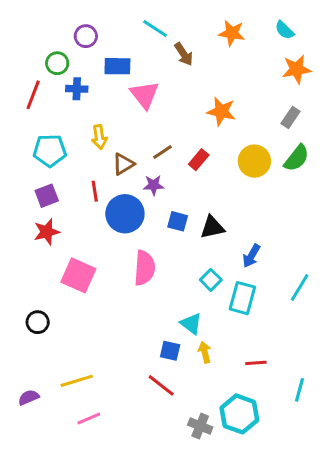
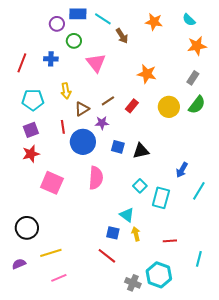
green circle: (57, 63) -> (74, 41), moved
blue rectangle: (117, 66) -> (78, 14), moved
blue arrow: (251, 256) -> (182, 170), moved
black circle: (38, 322) -> (27, 228), moved, size x1.5

